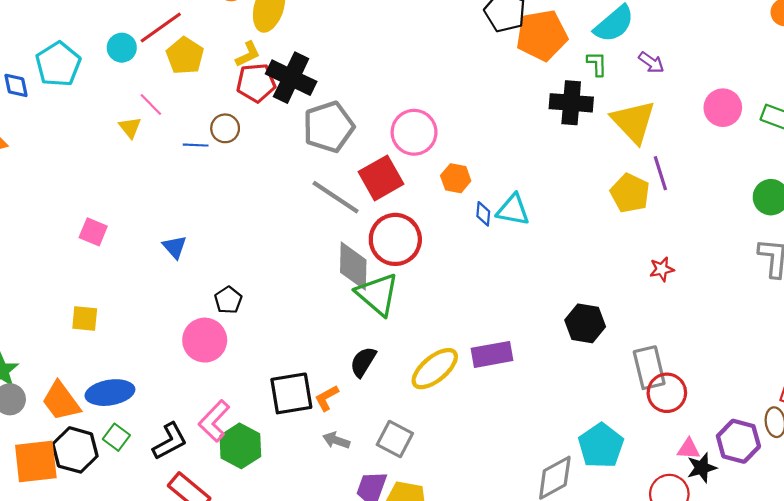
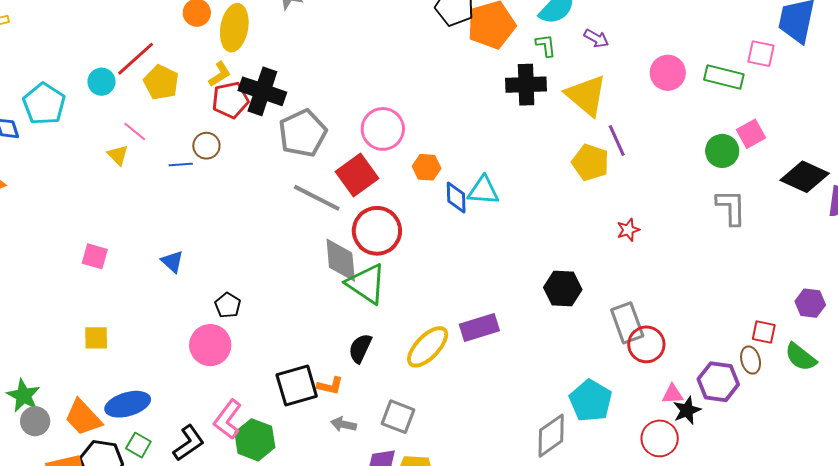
blue diamond: (483, 214) -> (456, 197), size x1.4
orange L-shape: (327, 398) -> (330, 386), turned -132

